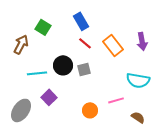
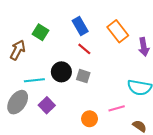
orange rectangle: (113, 45) -> (118, 31), moved
gray square: (84, 69) -> (83, 76), turned 32
gray ellipse: (21, 110) -> (18, 102), moved

